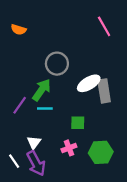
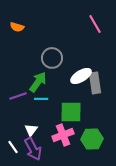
purple line: (20, 105) -> (18, 96), turned 36
green square: (78, 123) -> (71, 112), size x1.6
pink cross: (69, 148) -> (63, 135), size x1.5

